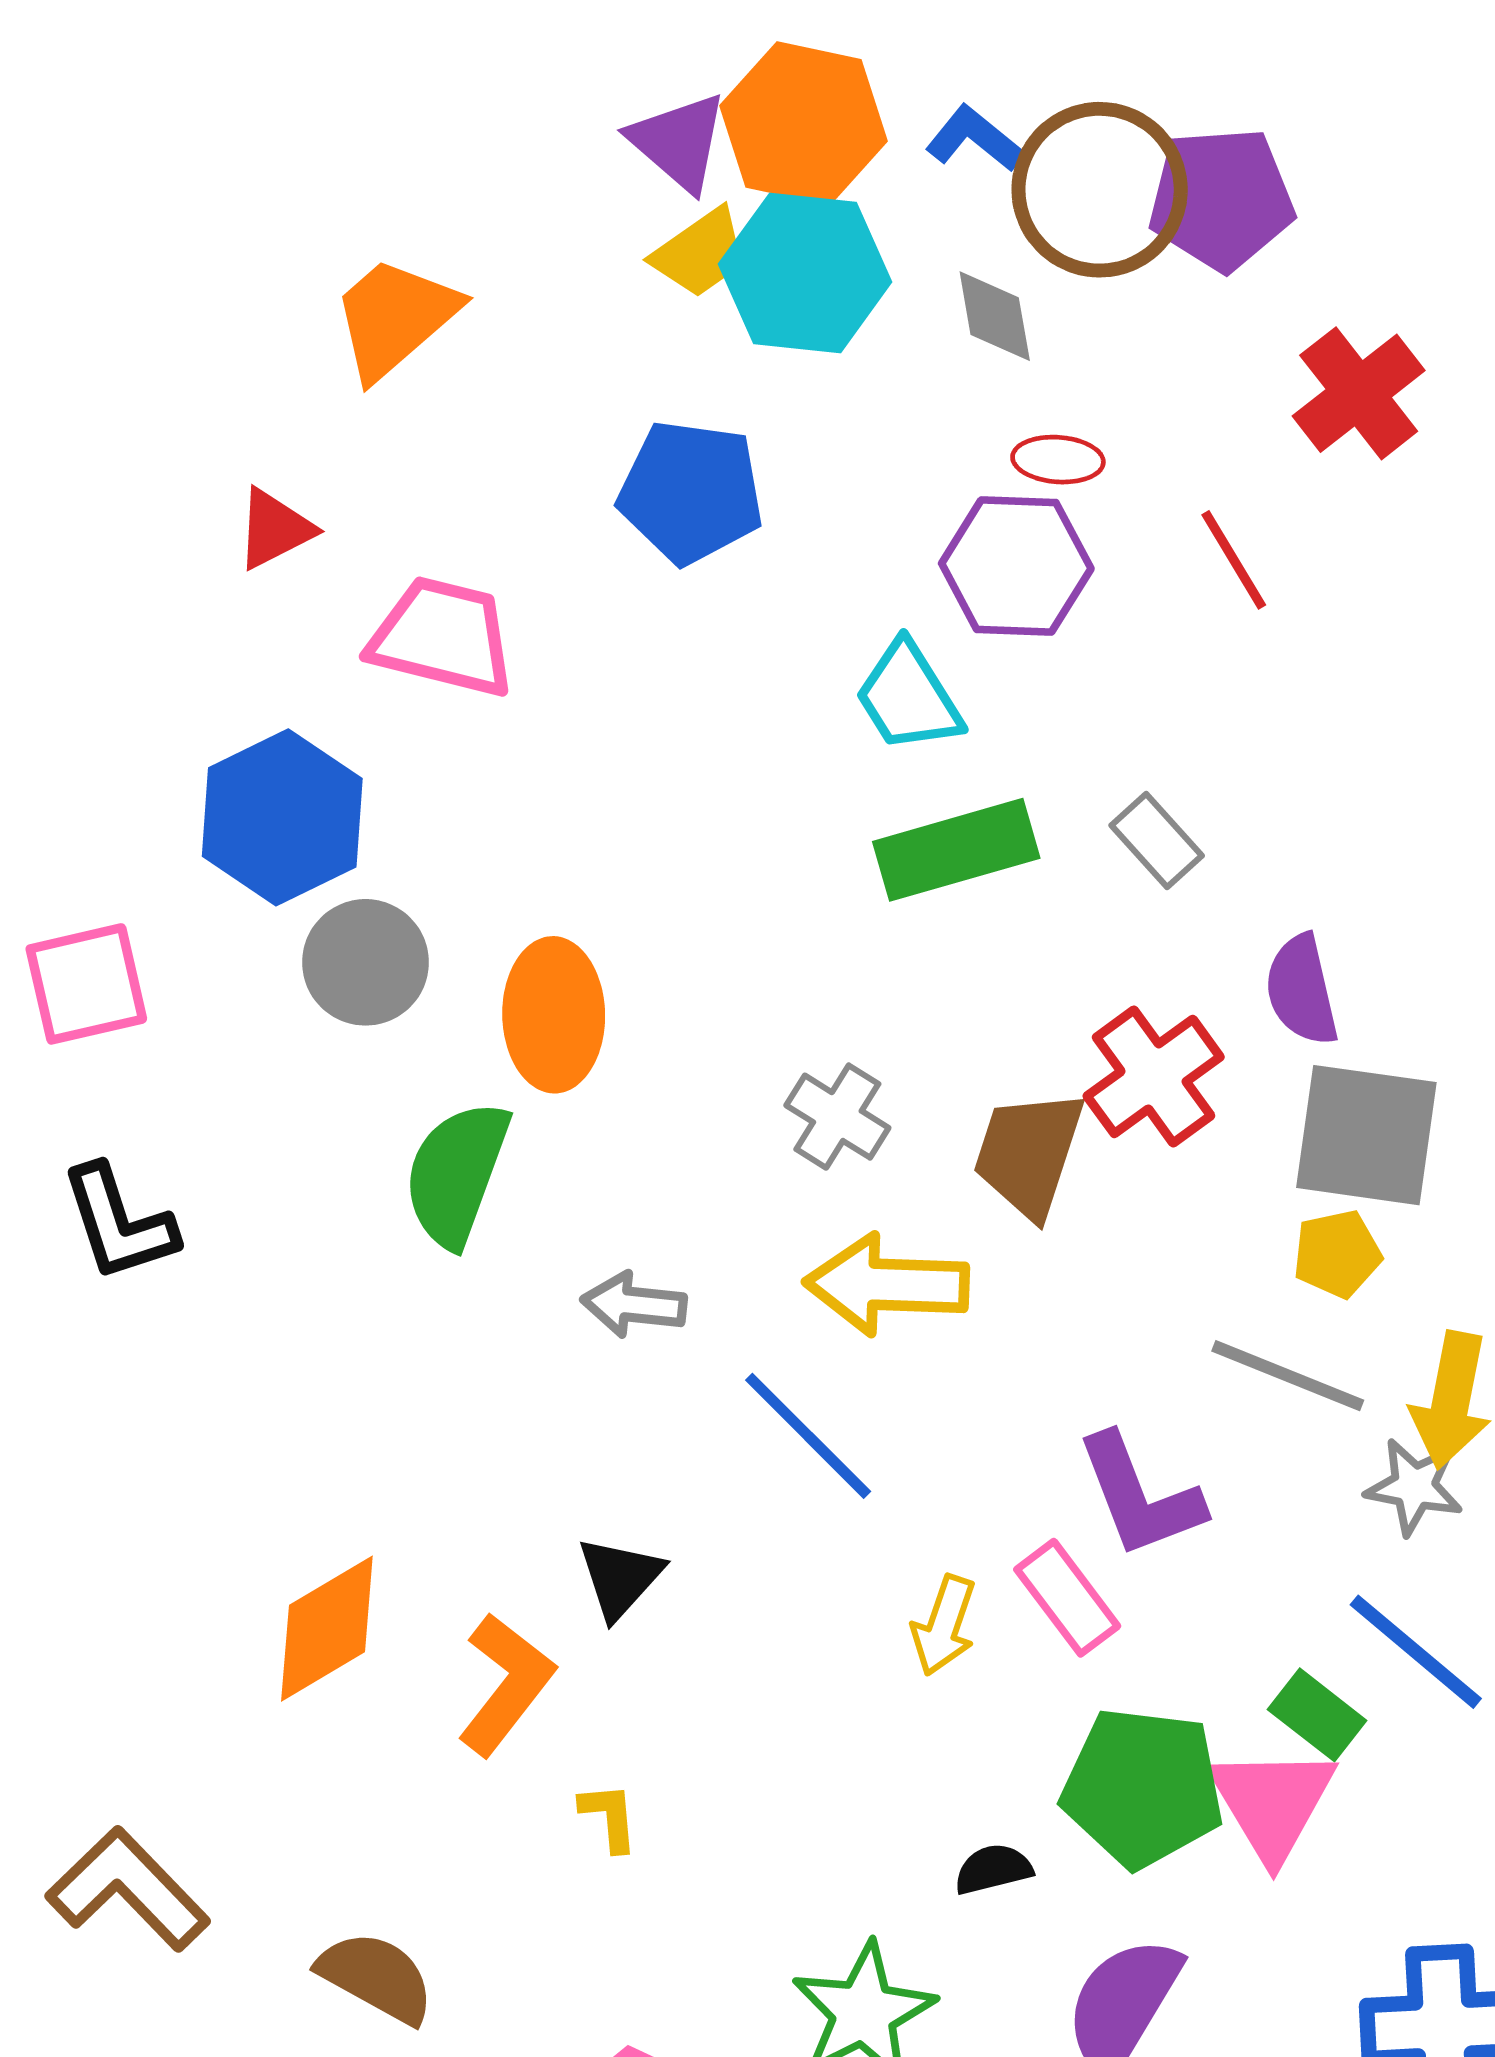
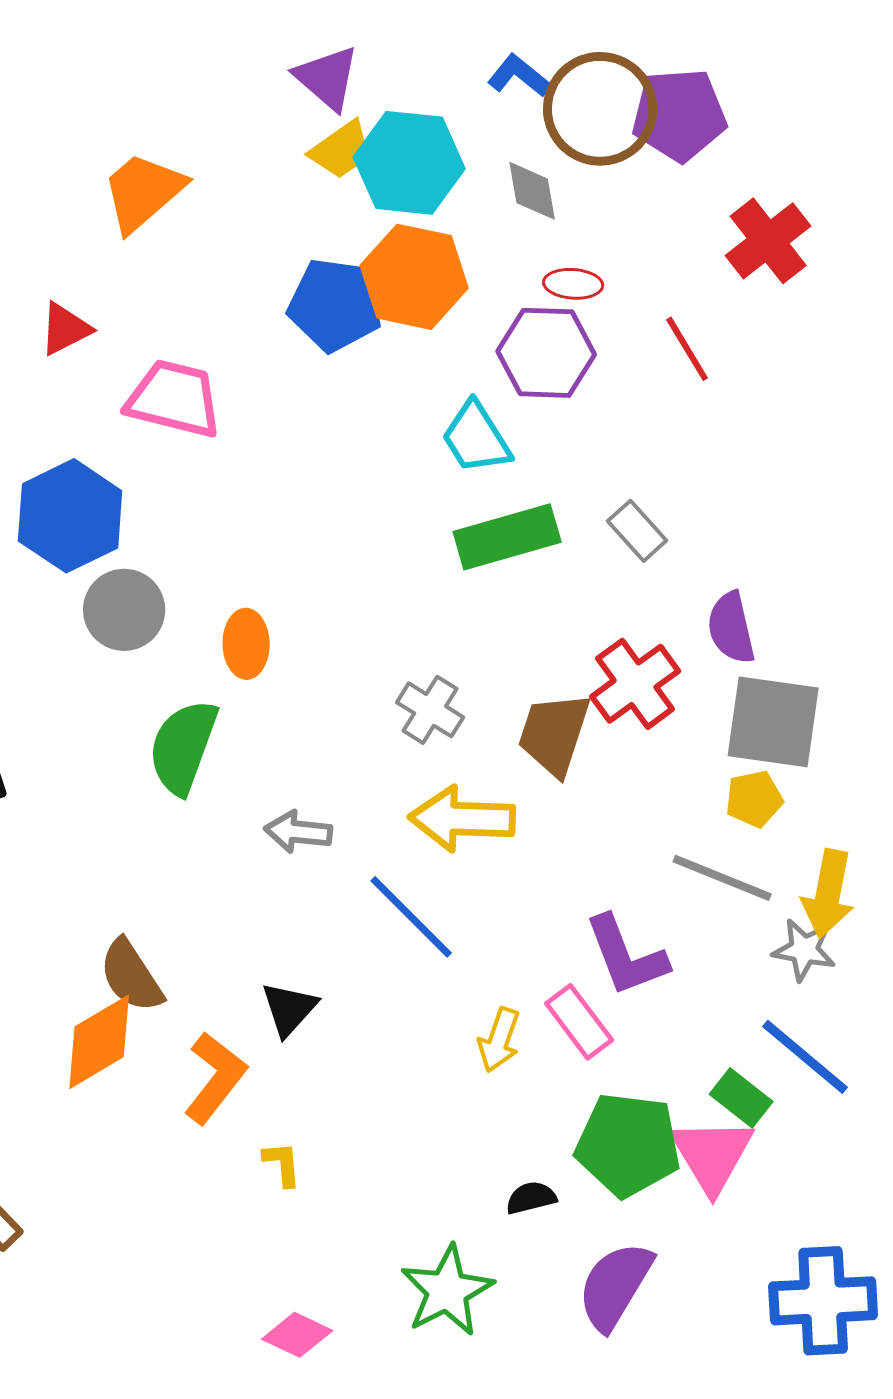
orange hexagon: (803, 123) -> (414, 277), moved
orange ellipse: (554, 1015) -> (246, 644), size x0.7
brown semicircle: (376, 1977) -> (131, 976), moved, turned -152

